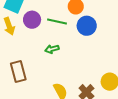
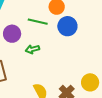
purple circle: (32, 20) -> (12, 34), moved

